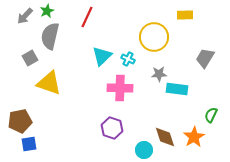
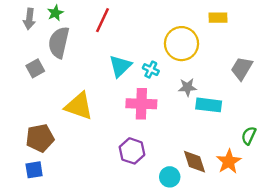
gray arrow: (25, 16) -> (29, 19), turned -36
yellow triangle: (49, 83) -> (79, 106), moved
brown pentagon: (20, 121) -> (40, 138), moved

